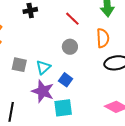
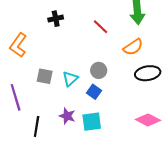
orange semicircle: (103, 38) -> (133, 47), turned 60
gray circle: (70, 47) -> (99, 70), moved
purple star: (43, 91) -> (67, 116), moved, size x0.7

